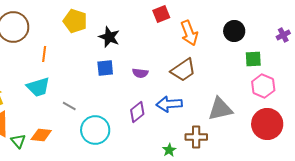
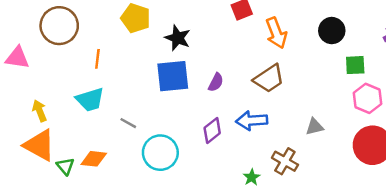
blue square: (105, 68) -> (173, 76), size x1.6
purple semicircle: (140, 73) -> (216, 82), turned -70
gray triangle: (220, 109) -> (315, 127), size x0.6
brown cross: (196, 137) -> (285, 161), turned 30

